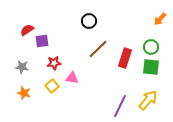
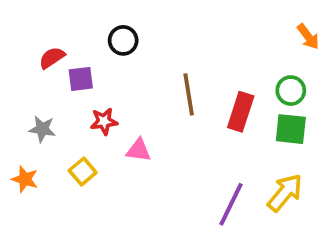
orange arrow: (160, 19) -> (308, 37), turned -80
black circle: (89, 21) -> (123, 40), moved
brown line: (98, 49) -> (189, 94), turned -55
yellow square: (52, 86) -> (83, 171), moved
orange star: (24, 93) -> (25, 179), moved

